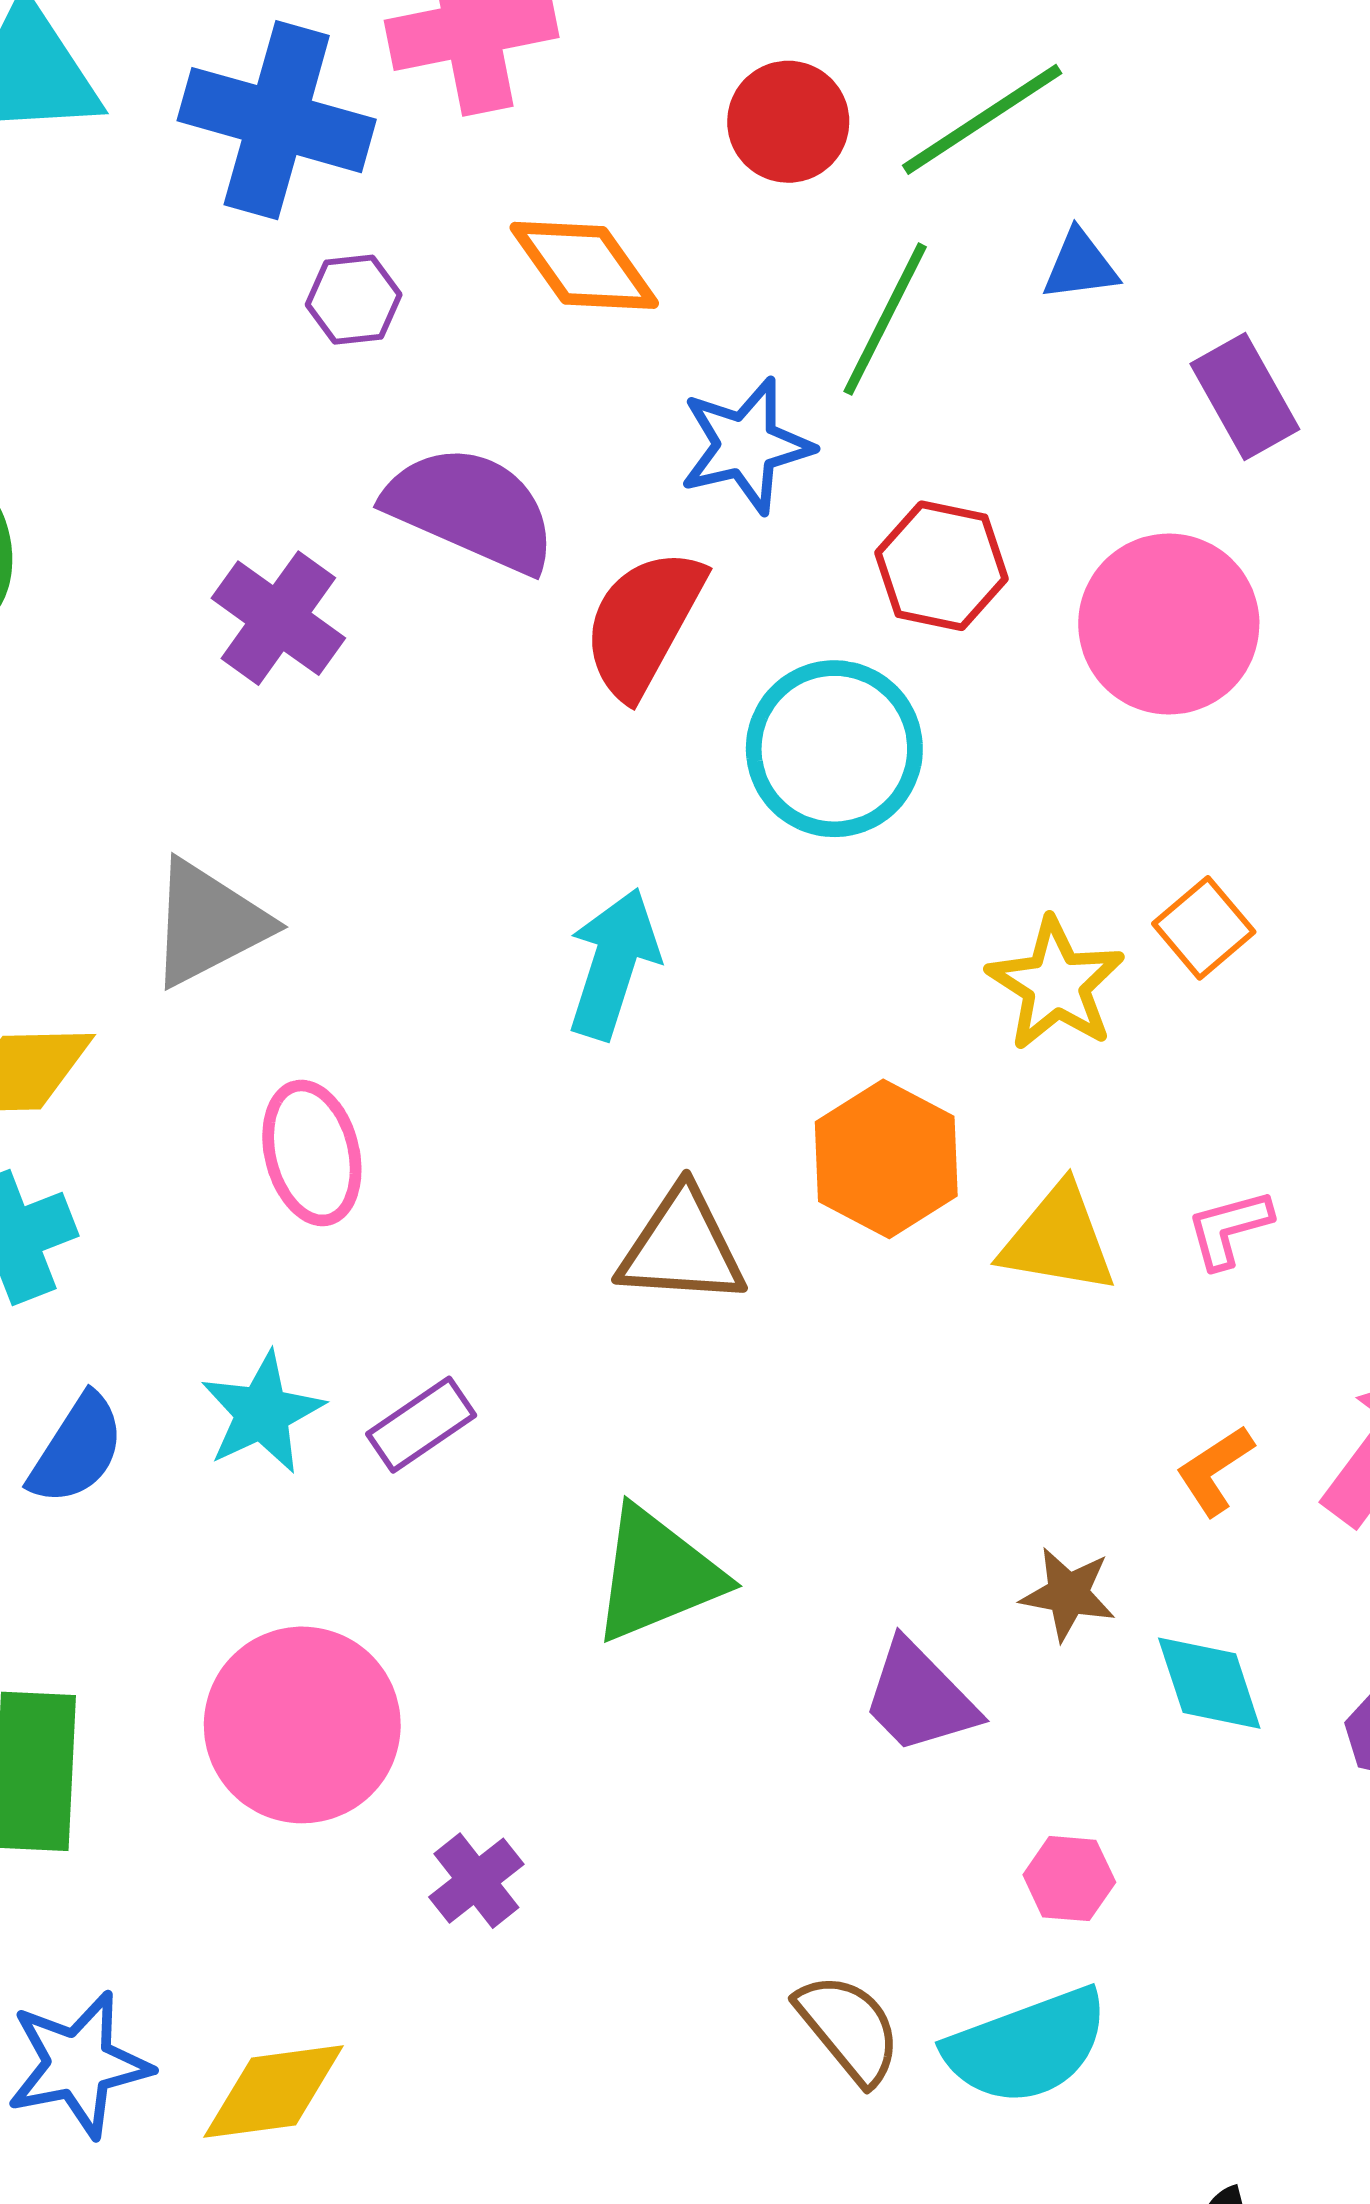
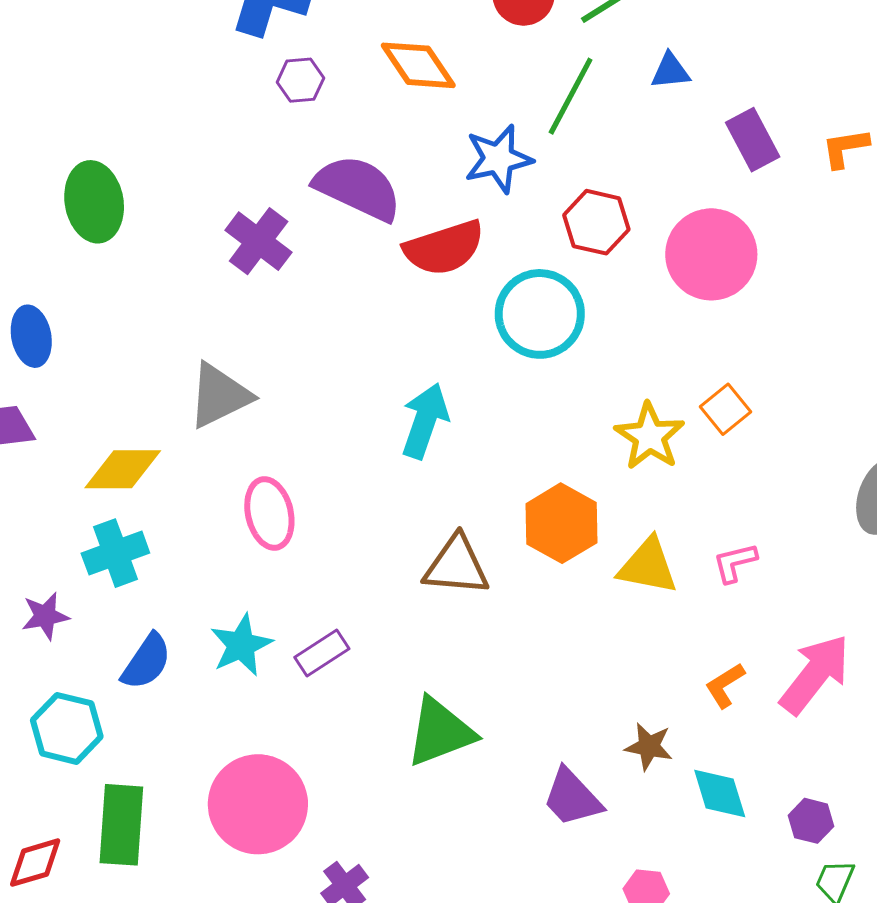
red semicircle: (643, 623) -> (444, 248), turned -138

